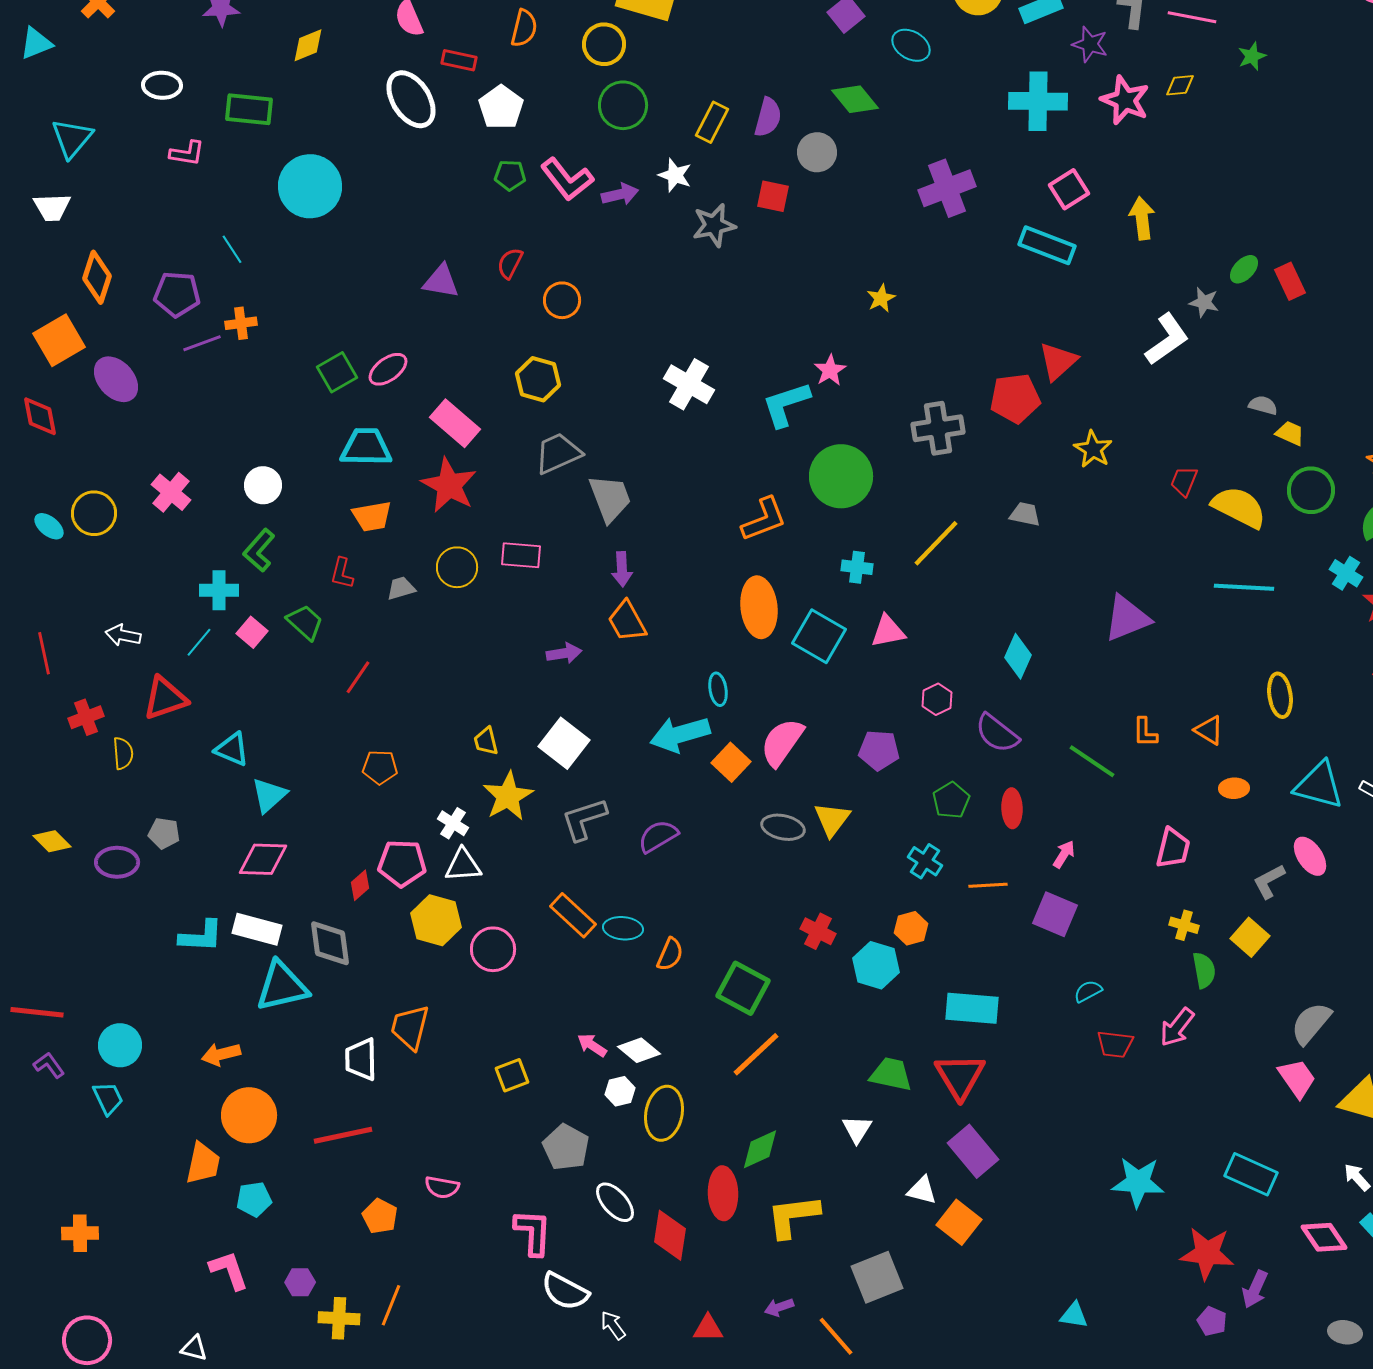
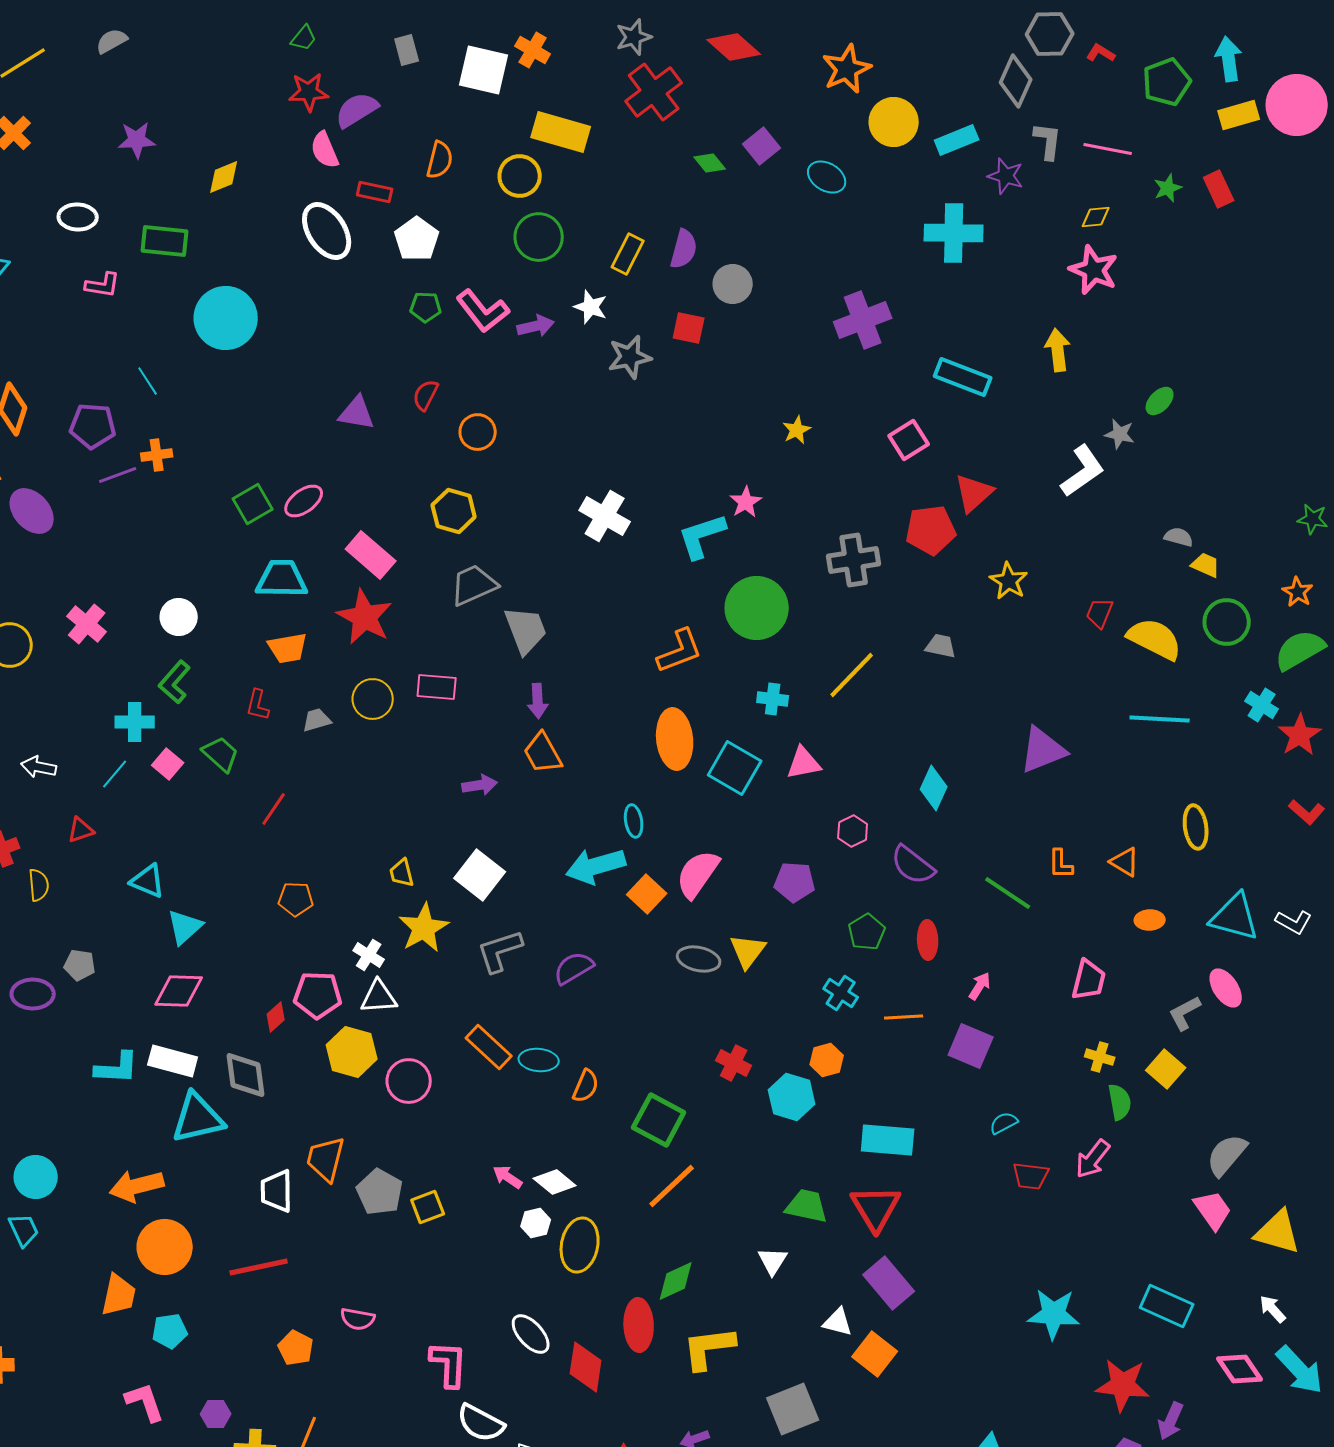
green diamond: (855, 99) -> (710, 163), moved, size x0.7
pink star: (1125, 100) -> (1094, 270), moved
pink square: (1069, 189) -> (909, 440), moved
red rectangle: (1290, 281) -> (1219, 189), moved
red triangle: (165, 698) -> (81, 830), size x0.6
orange arrow: (221, 1054) -> (137, 1186), size x1.4
gray pentagon: (566, 1147) -> (380, 1192), moved

